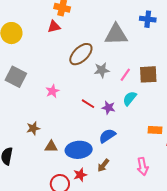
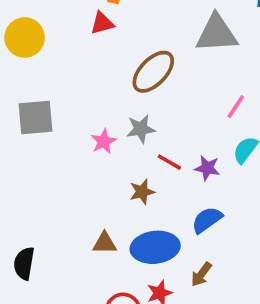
gray star: (102, 70) -> (141, 129), moved
gray square: (16, 77) -> (36, 117), turned -30
brown star: (33, 128) -> (142, 192), moved

